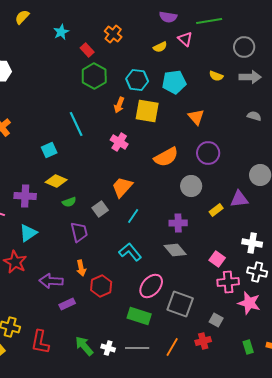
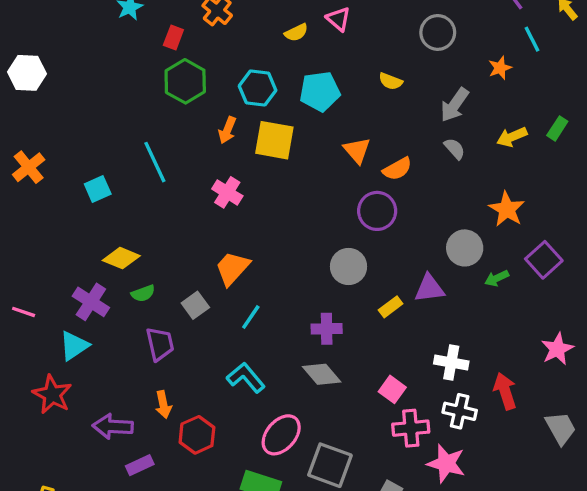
red rectangle: (87, 50) -> (173, 38), turned 64
gray arrow: (250, 77) -> (455, 105), moved, turned 125
gray semicircle: (254, 116) -> (455, 149), turned 32
cyan square: (49, 150) -> (98, 189), moved
orange semicircle: (166, 157) -> (397, 169), moved, size x0.7
purple cross: (25, 196) -> (91, 302), moved, turned 30

